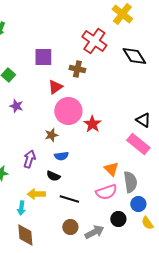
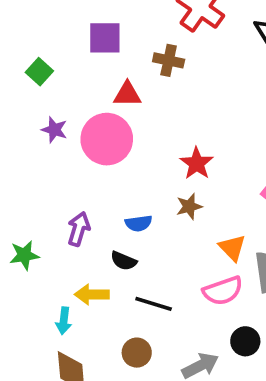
red triangle: (55, 87) -> (127, 94), turned 35
pink circle: (68, 111) -> (107, 139), moved
brown star: (51, 135) -> (189, 206), moved
brown circle: (70, 227) -> (137, 353), moved

